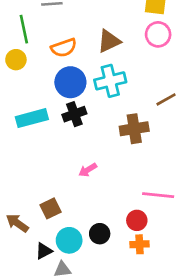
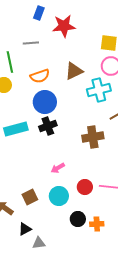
cyan cross: (110, 81) -> (99, 90), moved
red circle: (137, 220) -> (85, 187), moved
black circle: (100, 234) -> (78, 219), moved
cyan circle: (69, 240) -> (59, 196), moved

